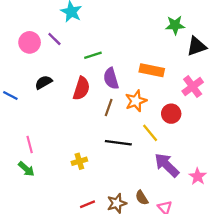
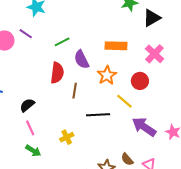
black semicircle: (44, 82) -> (27, 105), moved
brown line: (109, 108) -> (75, 91), moved
pink line: (30, 144) -> (30, 128), moved
green arrow: (26, 169) -> (33, 151), moved

